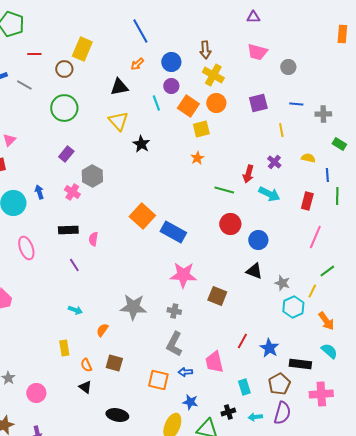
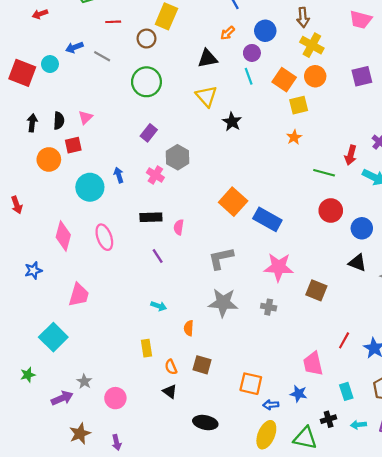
purple circle: (171, 86) -> (252, 53), moved
orange semicircle: (102, 330) -> (189, 328), turned -32
gray L-shape: (174, 344) -> (221, 258), moved, turned 50
blue arrow: (185, 372) -> (271, 405), moved
blue star: (190, 402) -> (299, 394), moved

